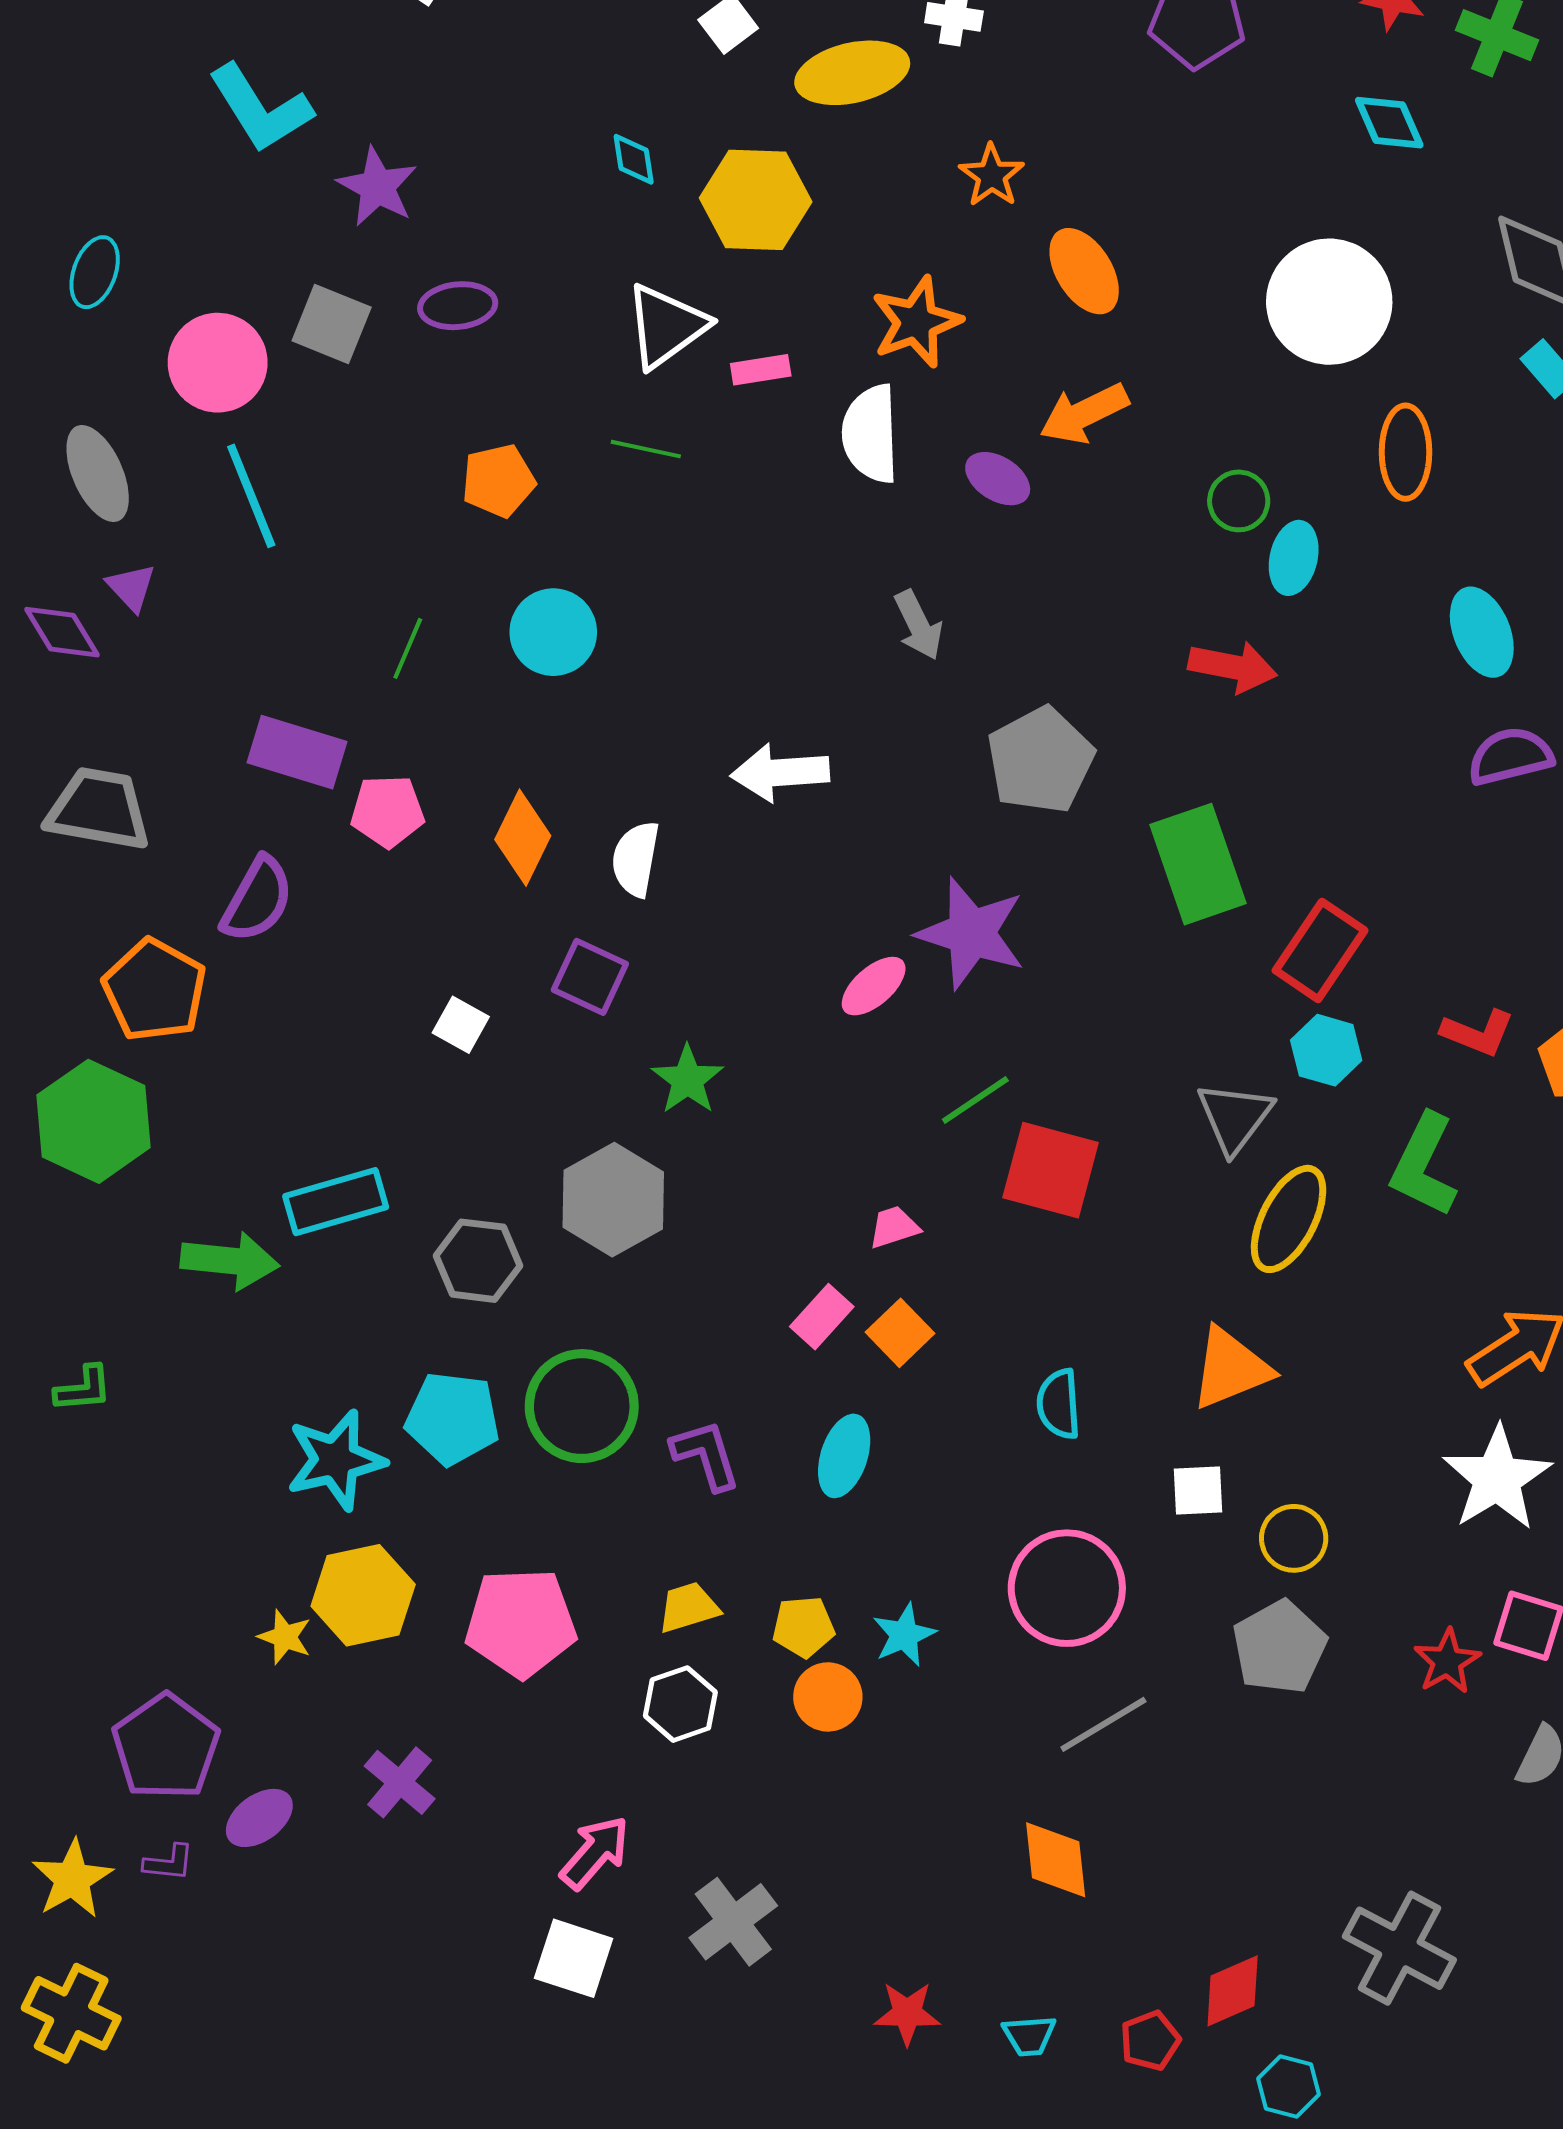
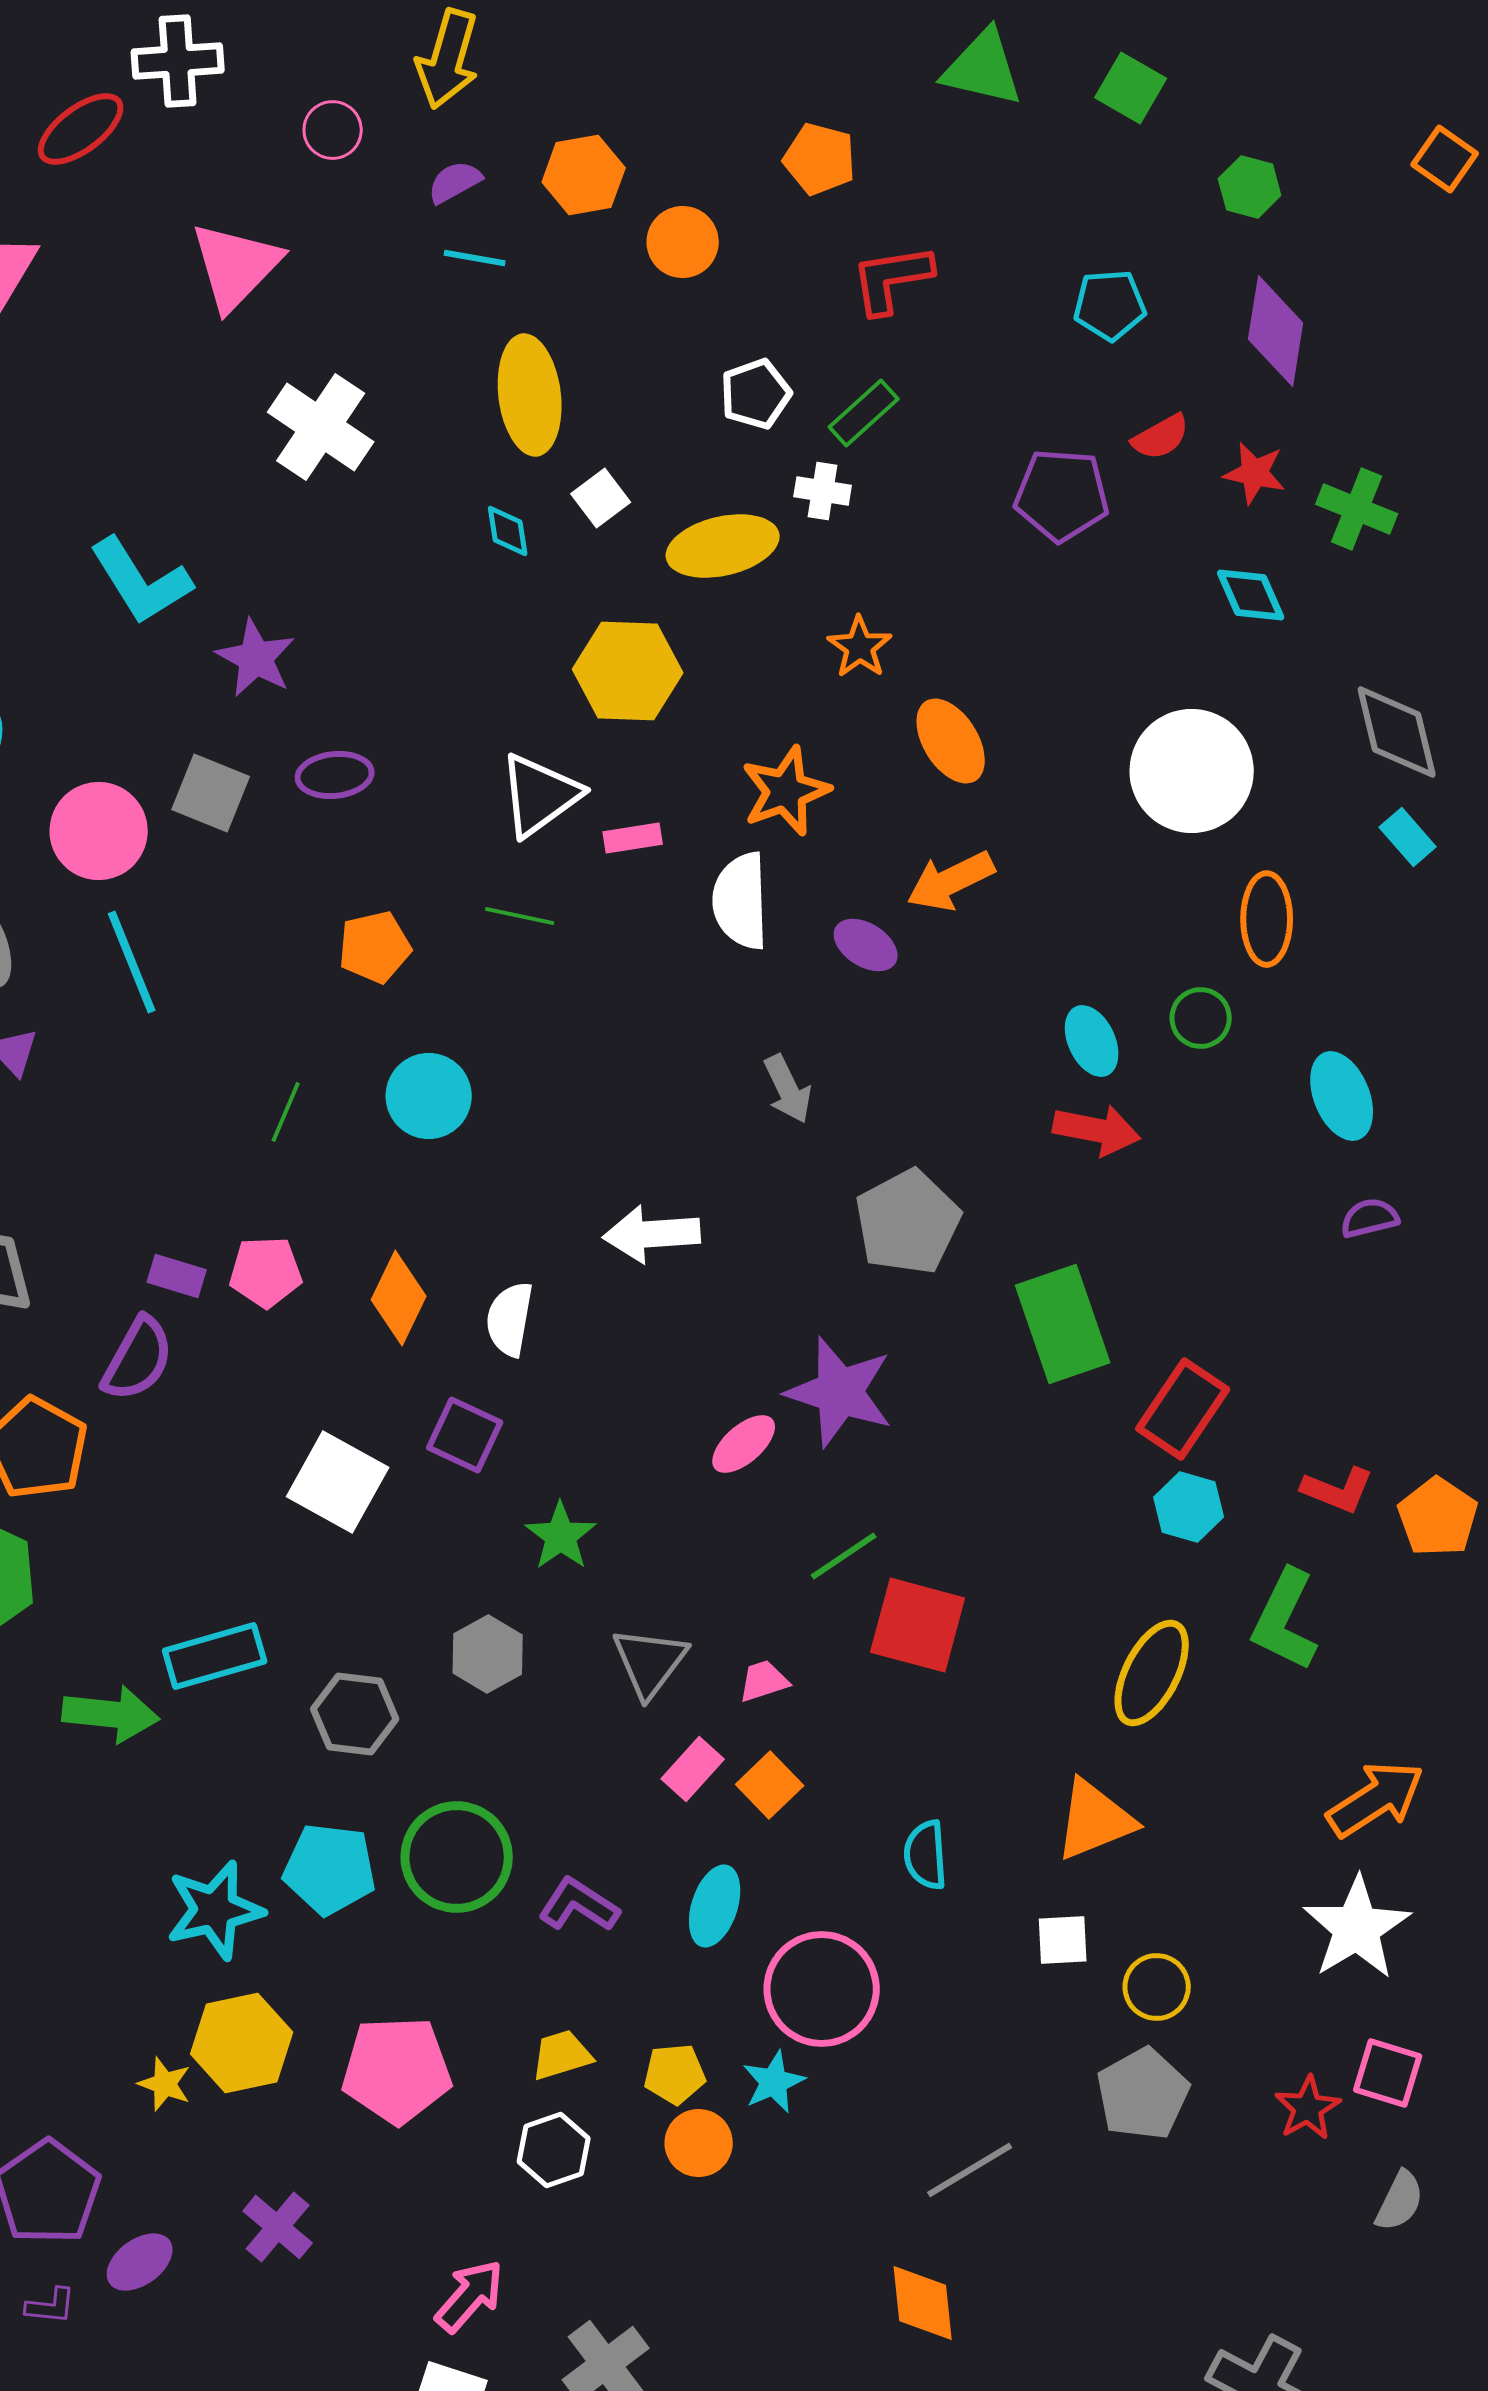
cyan diamond: (634, 159) -> (508, 531), moved
green circle: (1239, 501) -> (1201, 1018), moved
cyan ellipse: (1294, 558) -> (1092, 1041), moved, turned -38
purple rectangle: (297, 752) -> (177, 1276), moved, size x0.6
purple semicircle: (1510, 756) -> (1370, 1218), size x0.7
white square: (461, 1025) -> (338, 1482), size x1.8
gray triangle: (1235, 1117) -> (650, 1662), moved
gray hexagon: (613, 1200) -> (488, 1654), size x0.7
purple L-shape: (706, 1455) -> (579, 1905), turned -40
pink circle: (1067, 1588) -> (822, 1989), moved

